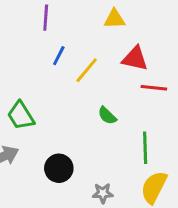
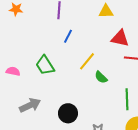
yellow line: (87, 70) -> (87, 61), moved
green trapezoid: (21, 116) -> (45, 65), moved

